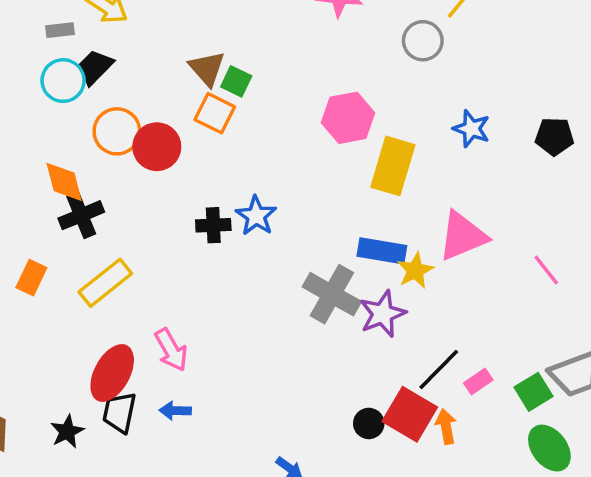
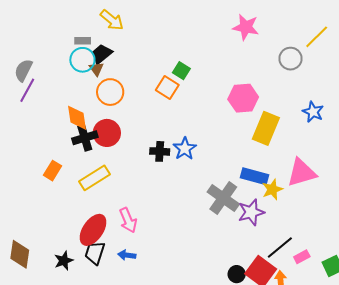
gray rectangle: (60, 30) -> (83, 41), moved
brown triangle: (207, 68) -> (96, 69), moved, size x0.7
red circle: (157, 147) -> (107, 133), moved

